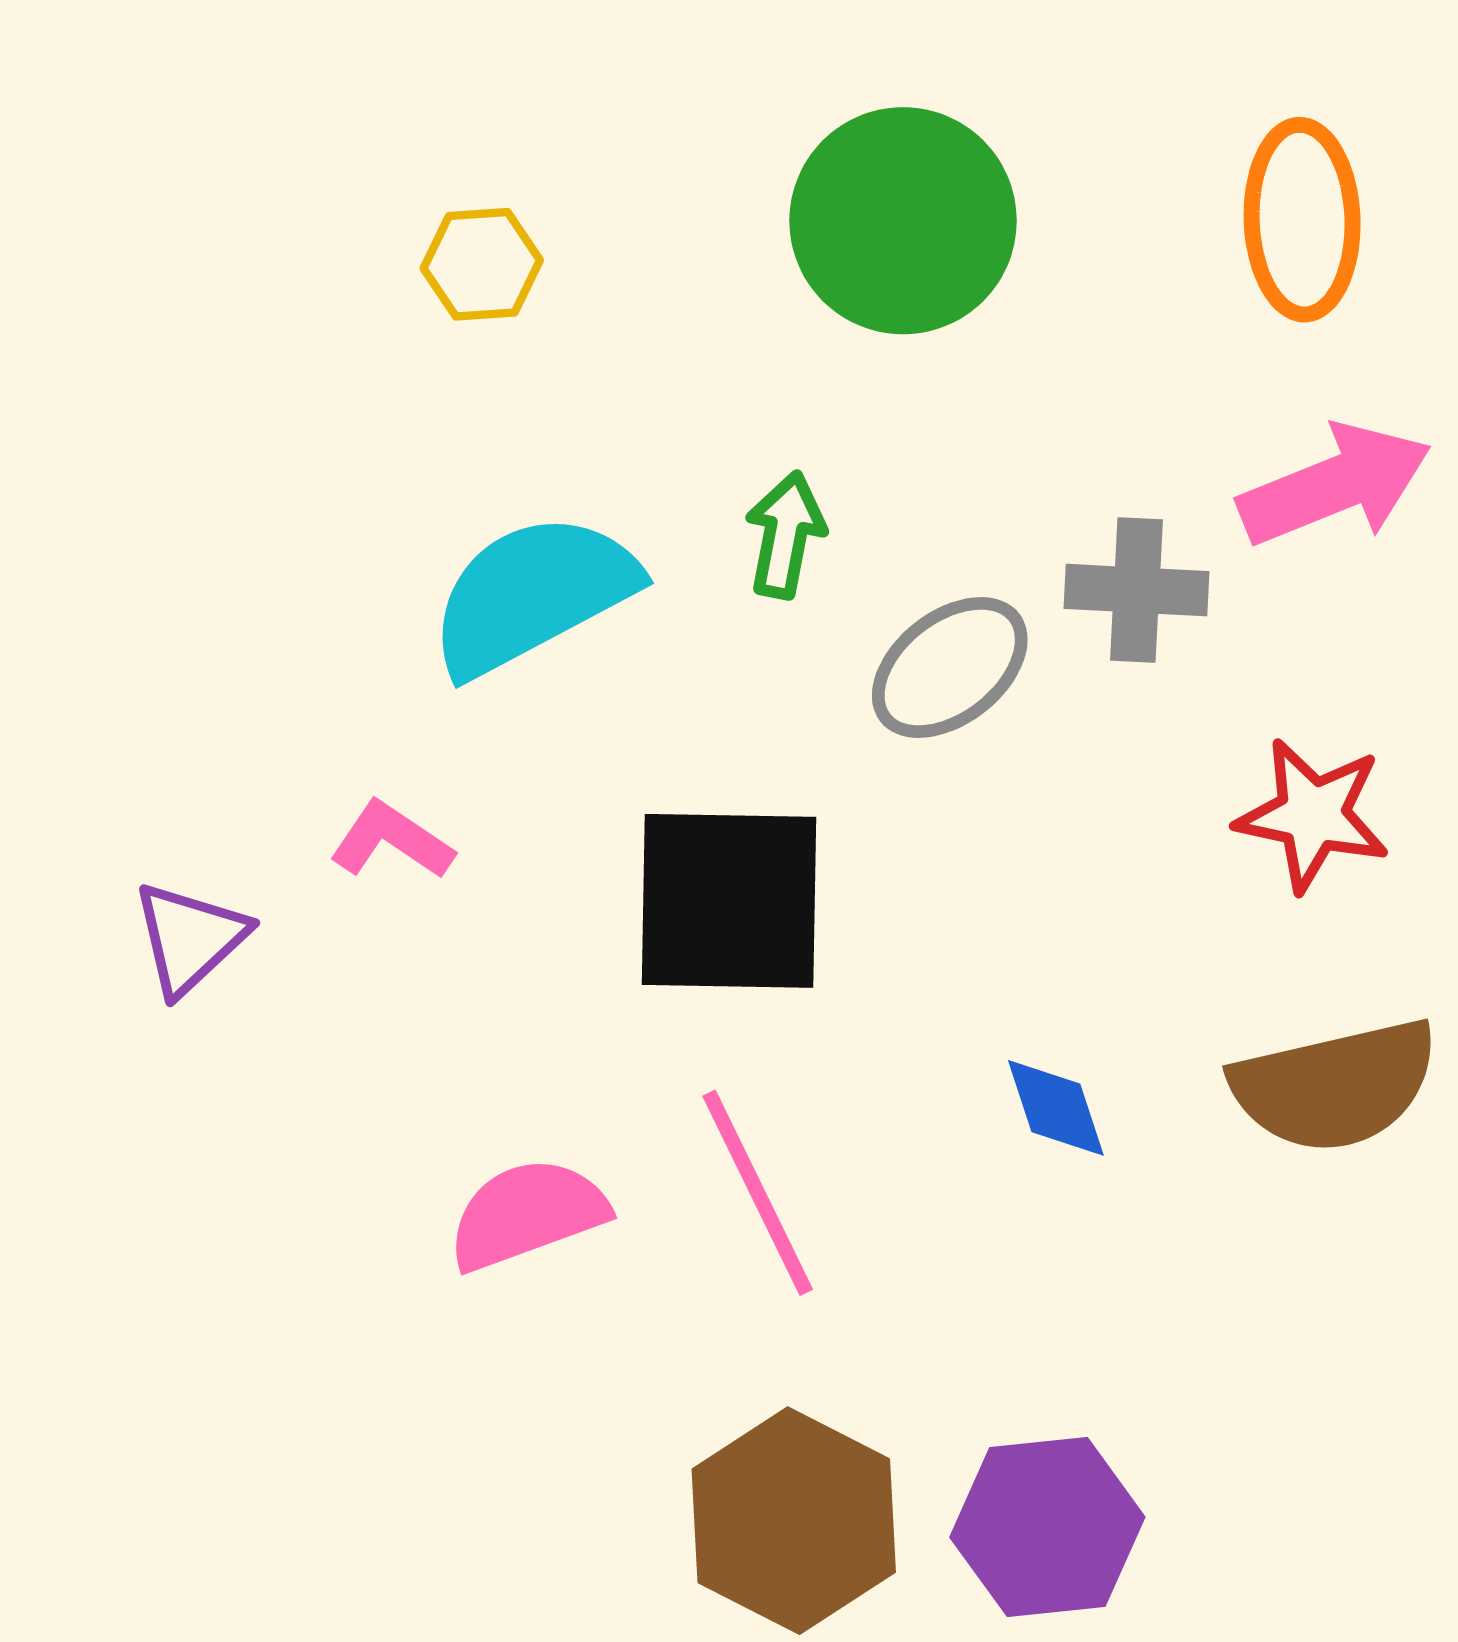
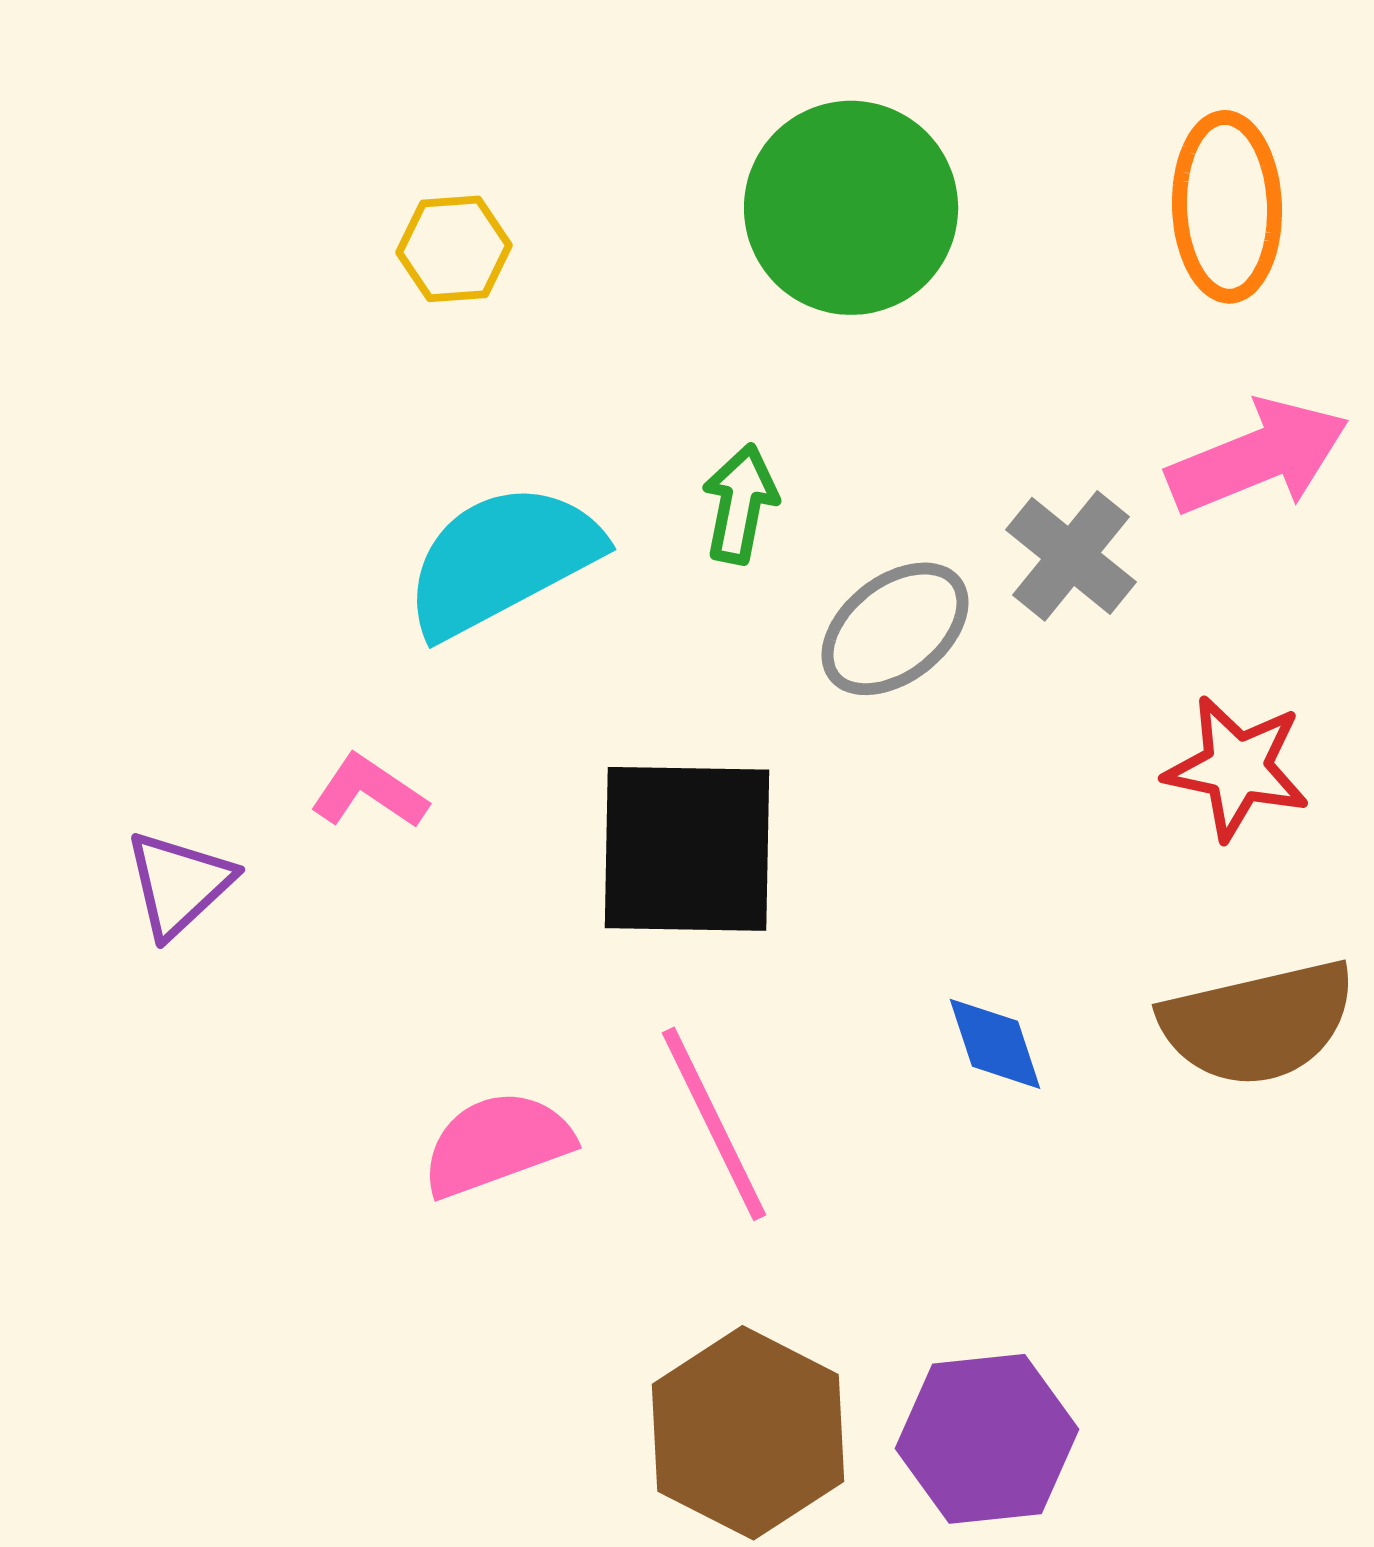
gray cross: (1137, 590) -> (1071, 556), turned 36

